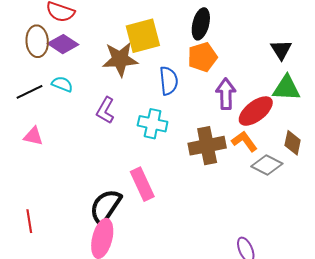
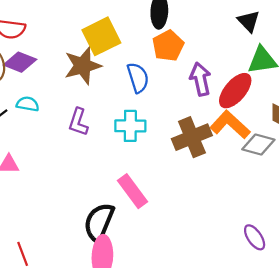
orange L-shape: (245, 141) -> (230, 125), size x1.4

